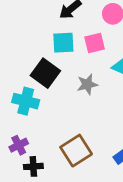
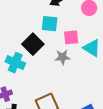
pink square: (95, 43) -> (71, 37), moved

